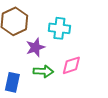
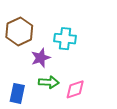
pink diamond: (71, 65) -> (75, 89), moved

